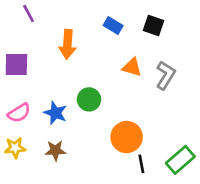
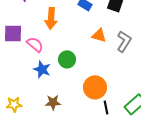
pink semicircle: (19, 113) -> (35, 44), moved, turned -108
yellow star: (15, 148) -> (14, 104), moved
brown star: (55, 150) -> (53, 102), moved

